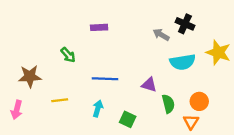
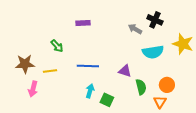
yellow line: (60, 100) -> (50, 71), moved
cyan arrow: (98, 109) -> (90, 91), moved
pink arrow: (17, 110) -> (33, 89), moved

